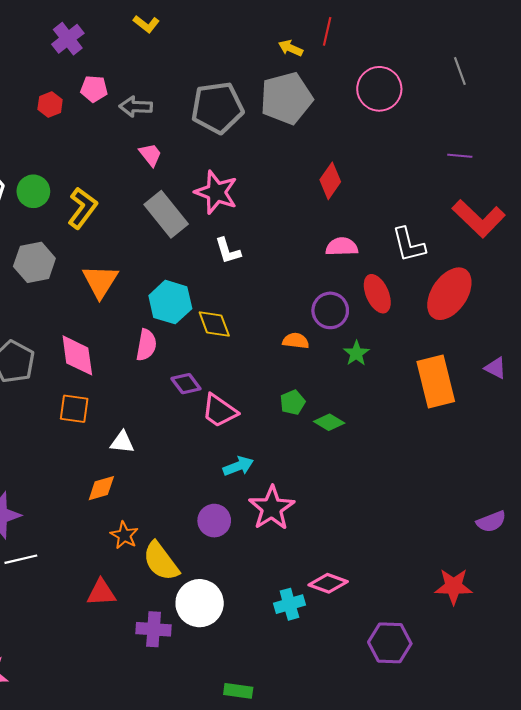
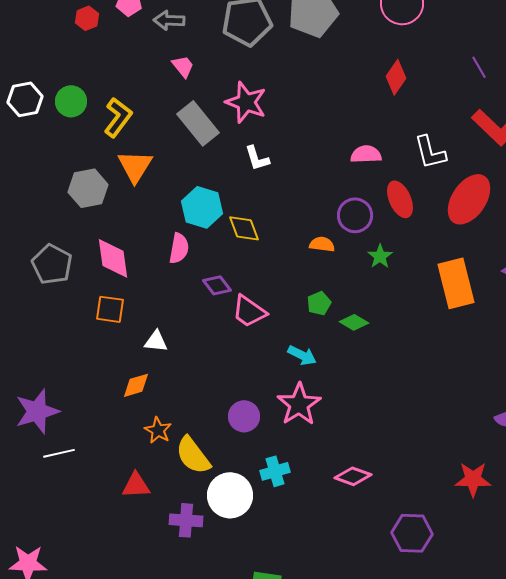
purple line: (460, 156) -> (479, 67), turned 55
red diamond: (330, 181) -> (396, 77), moved
gray hexagon: (34, 262) -> (88, 188), moved
orange triangle: (100, 281) -> (135, 166), moved
cyan arrow: (238, 466) -> (302, 355), moved, turned 48
cyan cross: (289, 604) -> (275, 471), moved

